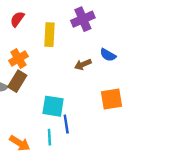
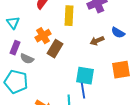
brown rectangle: (17, 81) -> (55, 49), moved
cyan square: (53, 106) -> (85, 76), moved

